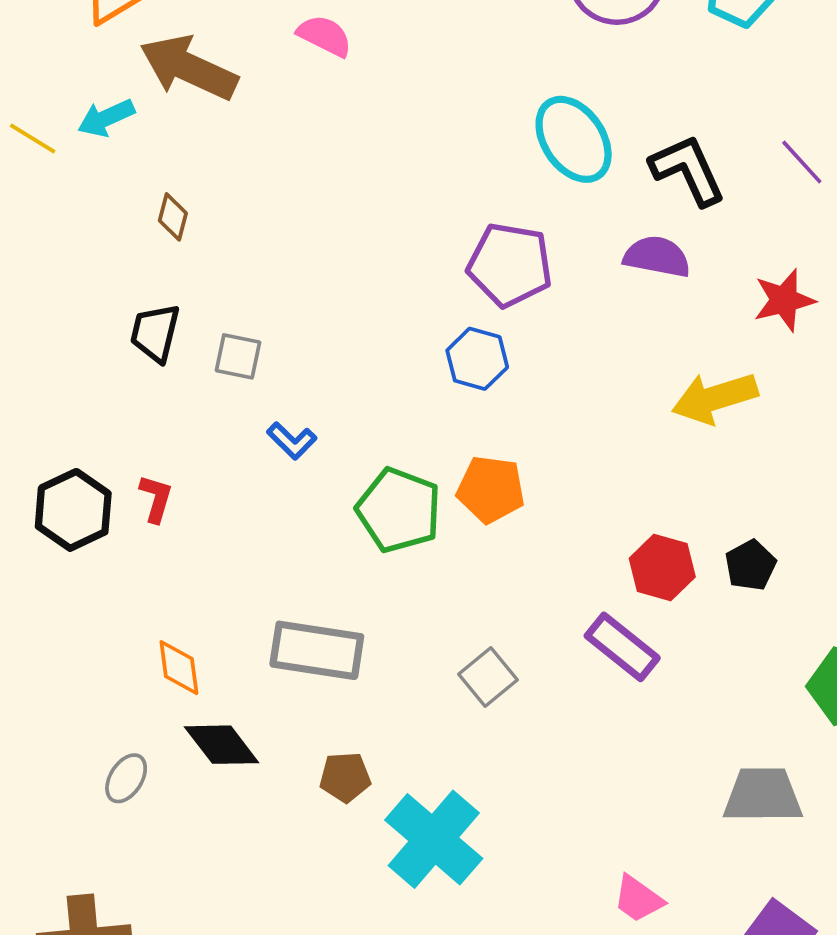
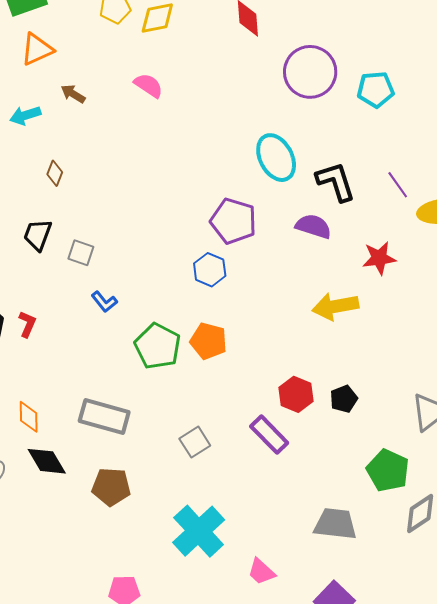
brown arrow: (189, 68) -> (73, 94), size x0.5
brown pentagon: (345, 777) -> (111, 487), size x1.4
cyan cross: (434, 839) -> (199, 531), moved

